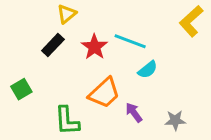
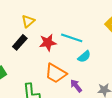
red star: (94, 47) -> (48, 43), turned 30
orange trapezoid: (104, 93) -> (56, 73), turned 75

